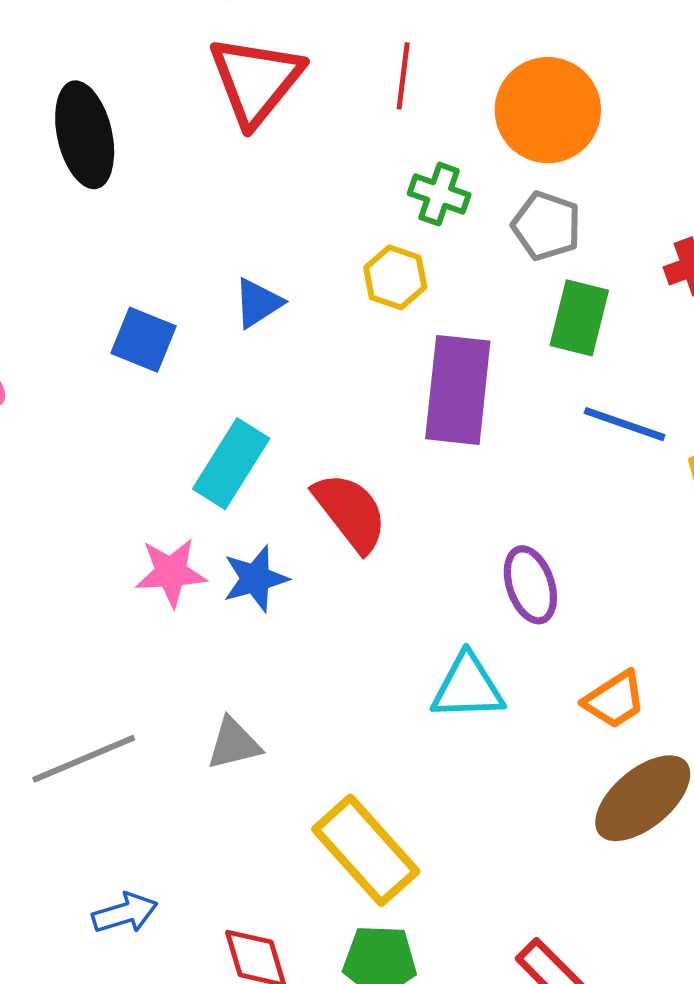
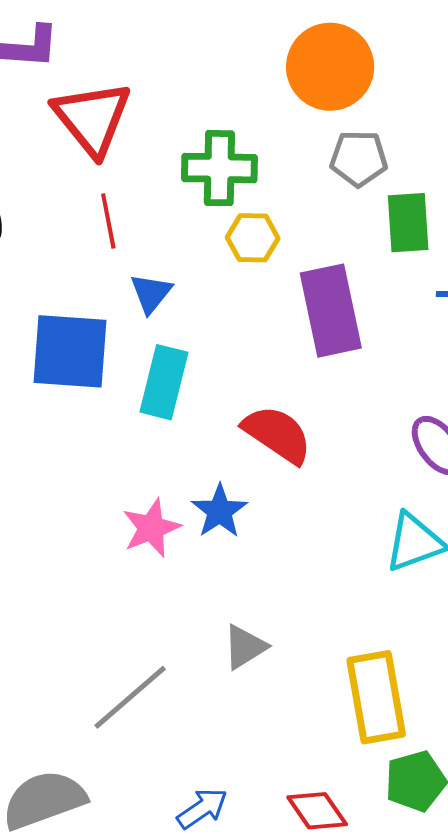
red line: (403, 76) -> (108, 221), moved
green cross: (439, 194) -> (219, 168), moved, size x1.5
blue square: (143, 340) -> (70, 351), size x1.6
cyan rectangle: (231, 464) -> (164, 382), moved
yellow rectangle: (366, 850) -> (376, 697), turned 50

